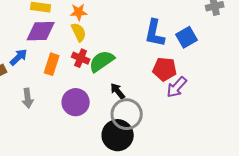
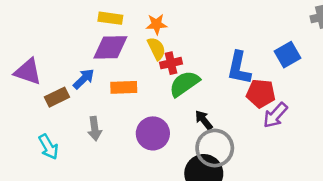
blue L-shape: (155, 33) -> (239, 68), moved
red cross: (81, 58) -> (171, 63), moved, turned -36
orange rectangle: (52, 64) -> (124, 87), turned 70

